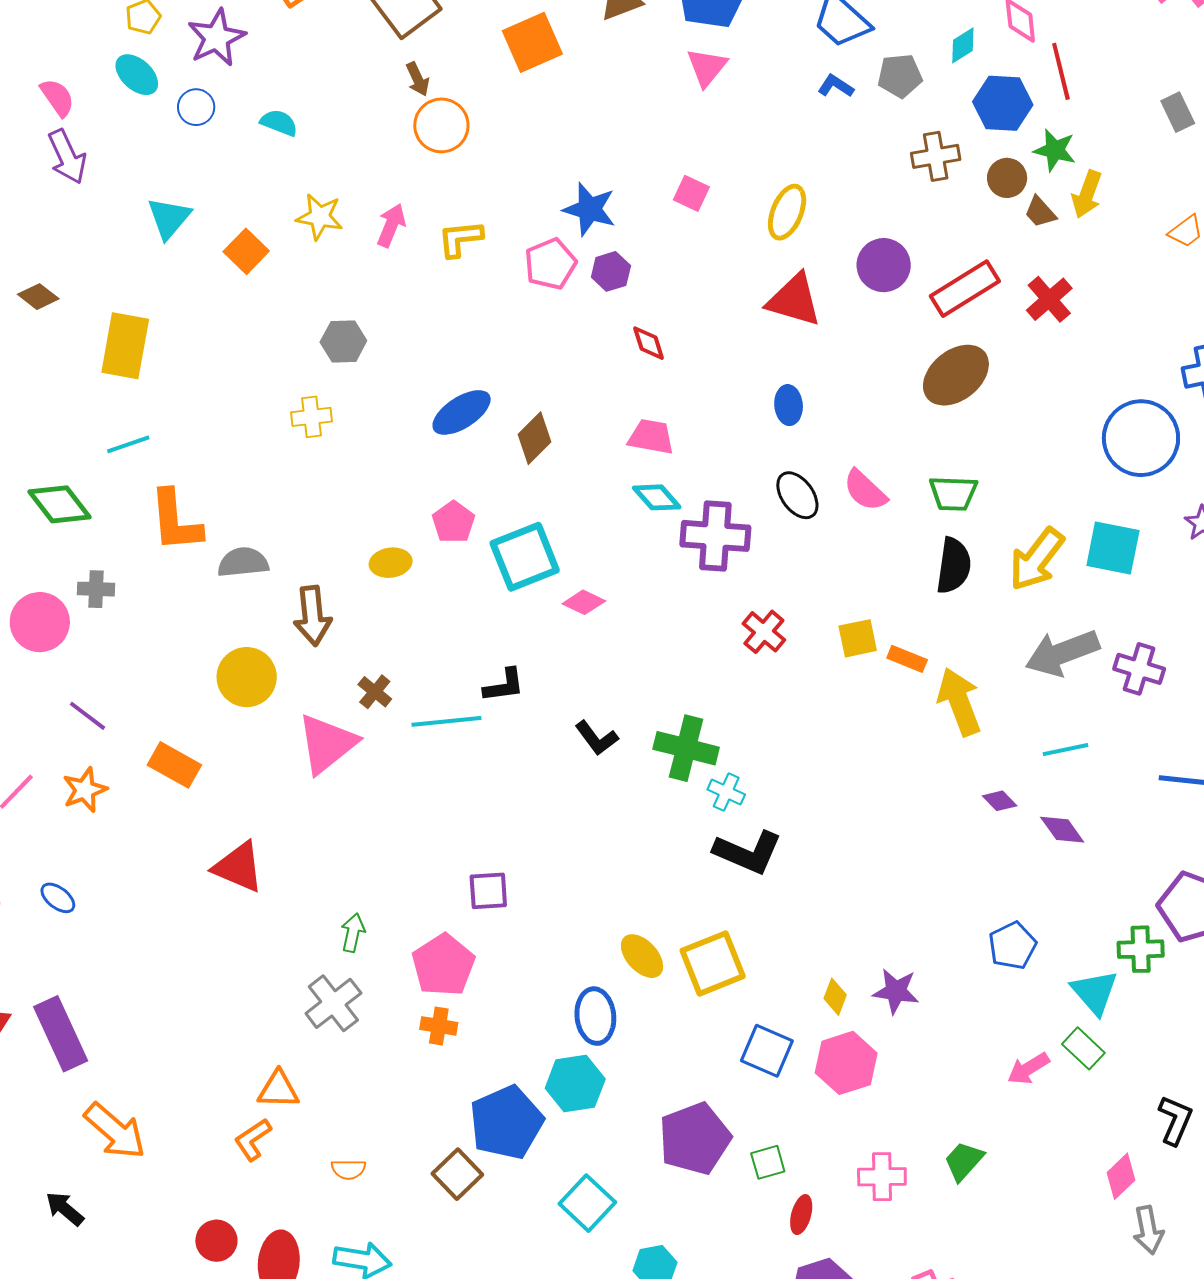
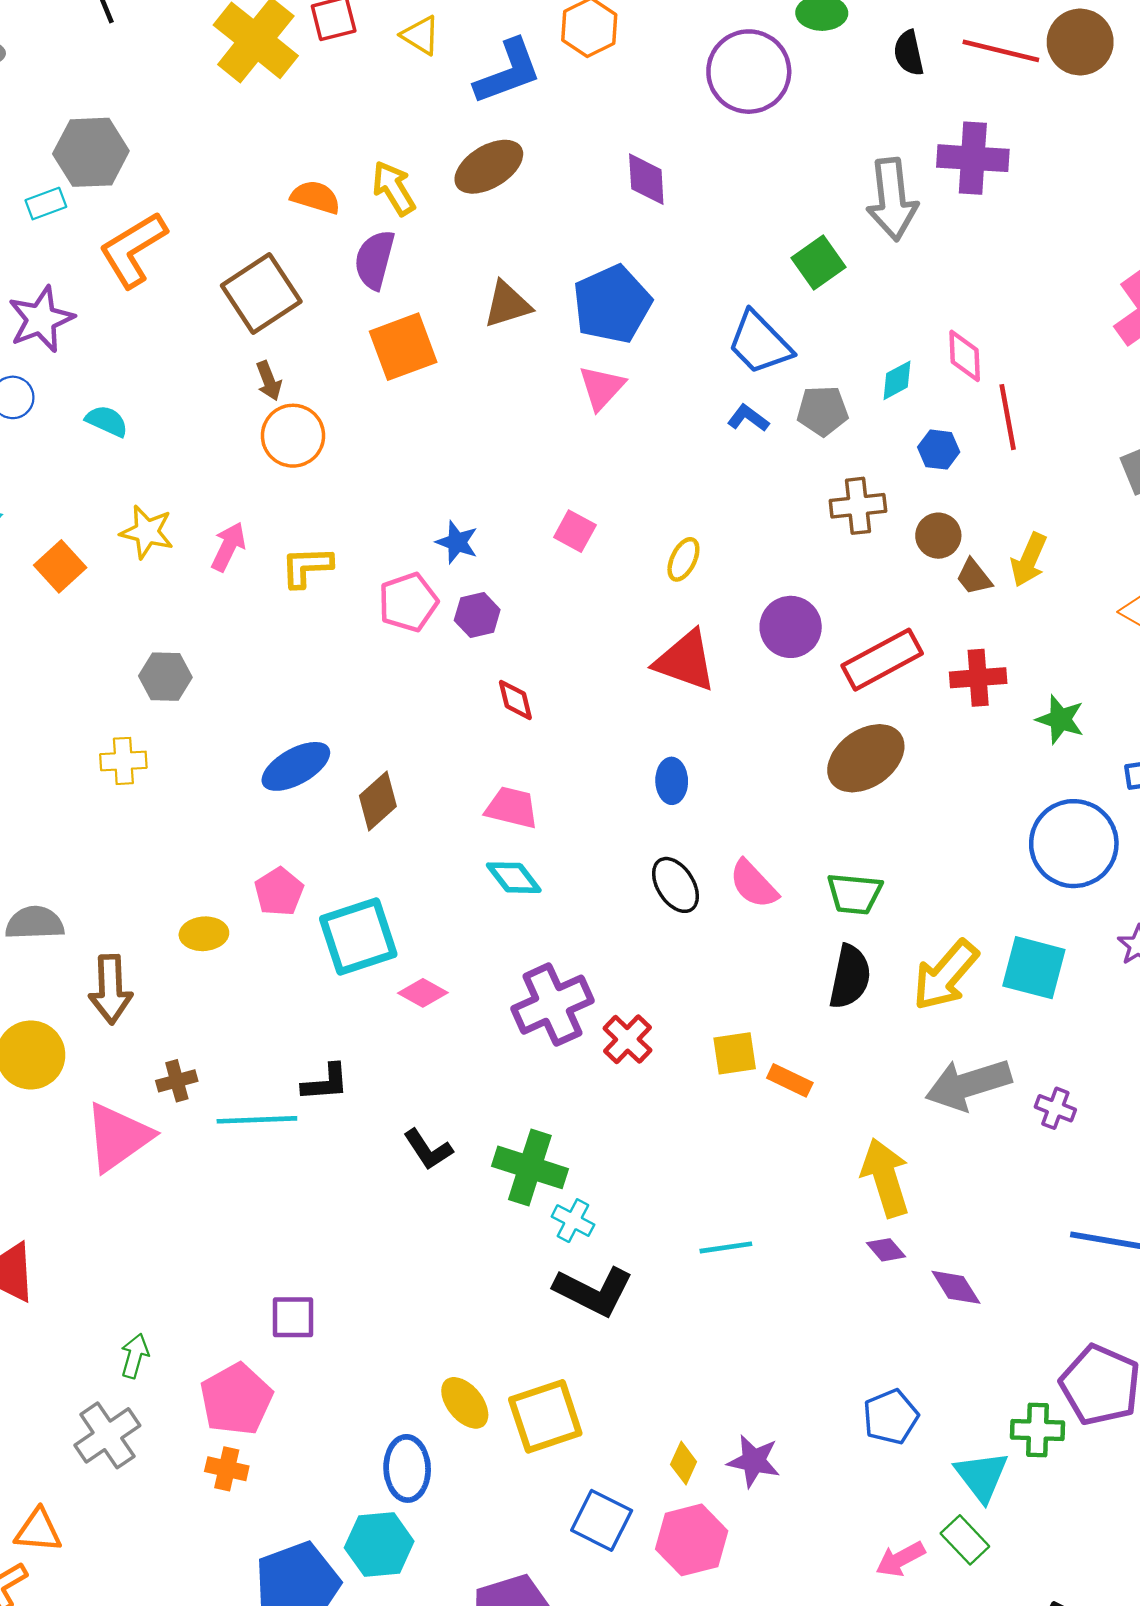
blue hexagon: (1003, 103) -> (939, 450), size x0.6
green star: (1055, 150) -> (1060, 719), moved
blue star: (589, 209) -> (457, 542), size x0.7
yellow ellipse: (787, 212) -> (683, 559), size x0.7
red cross: (1049, 299) -> (978, 678), turned 33
purple cross: (715, 536) -> (553, 1005), moved, turned -32
purple cross: (1139, 669) -> (1055, 1108), size x0.7
brown cross: (375, 692) -> (177, 1081), turned 32
yellow arrow: (959, 702) -> (885, 1178), moved
cyan line: (1065, 750) -> (726, 1247), moved

